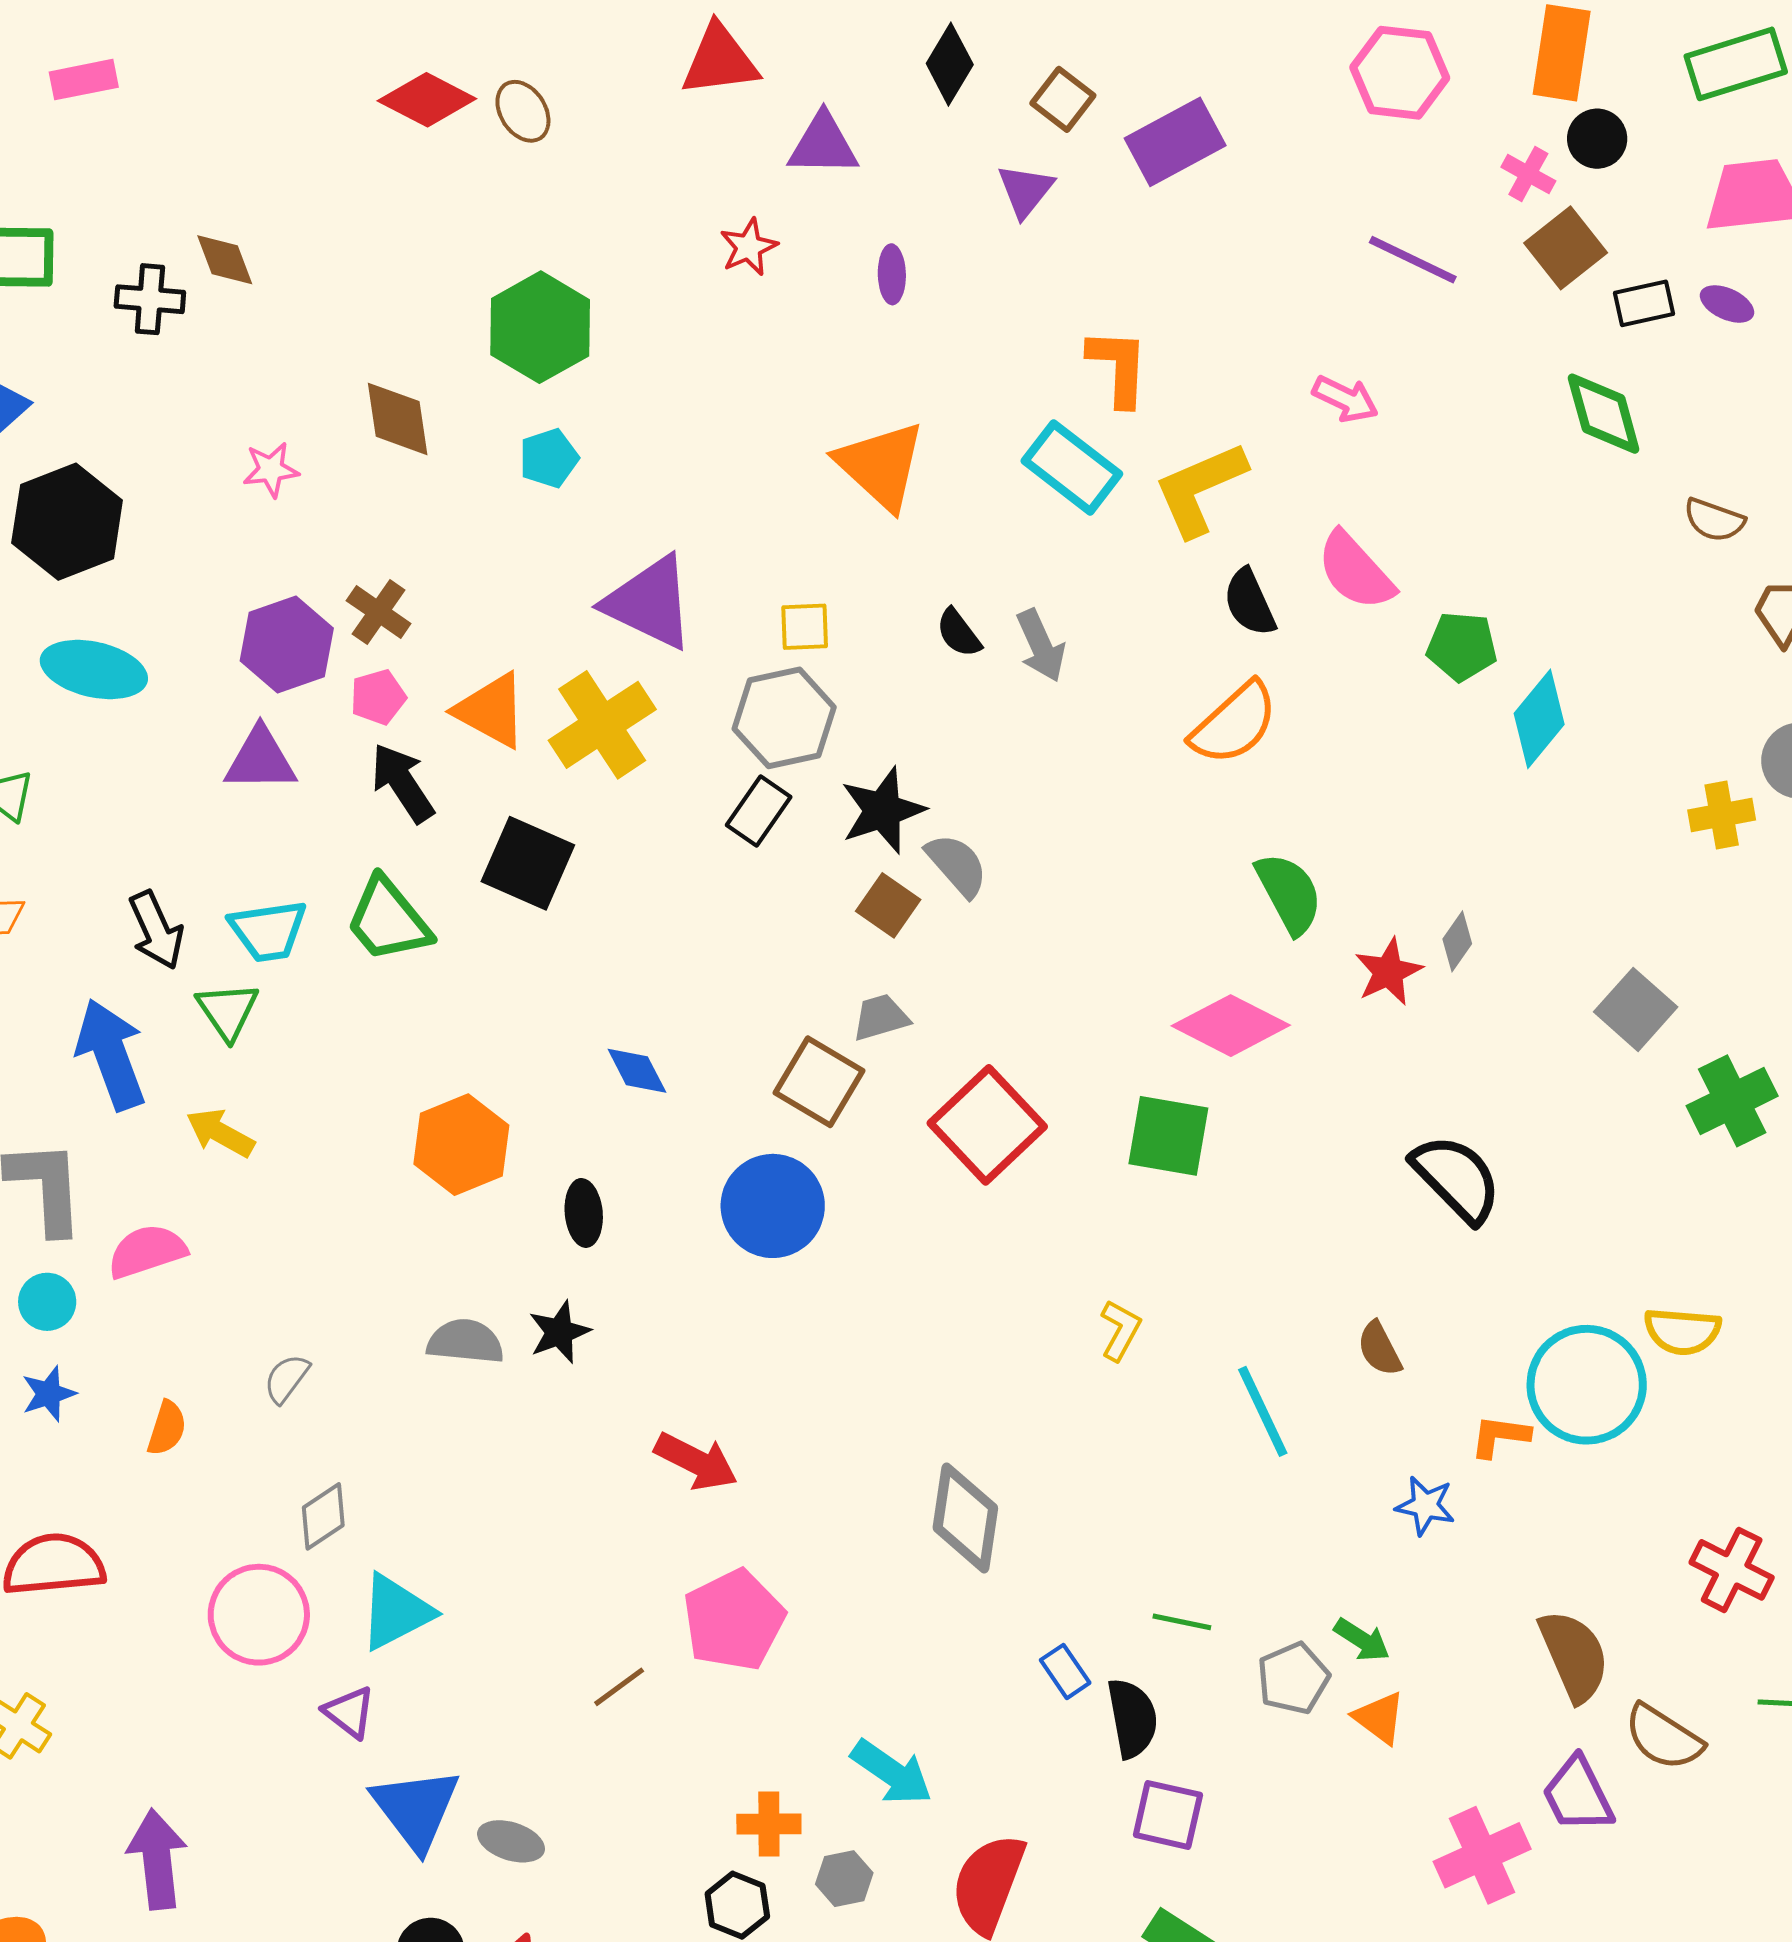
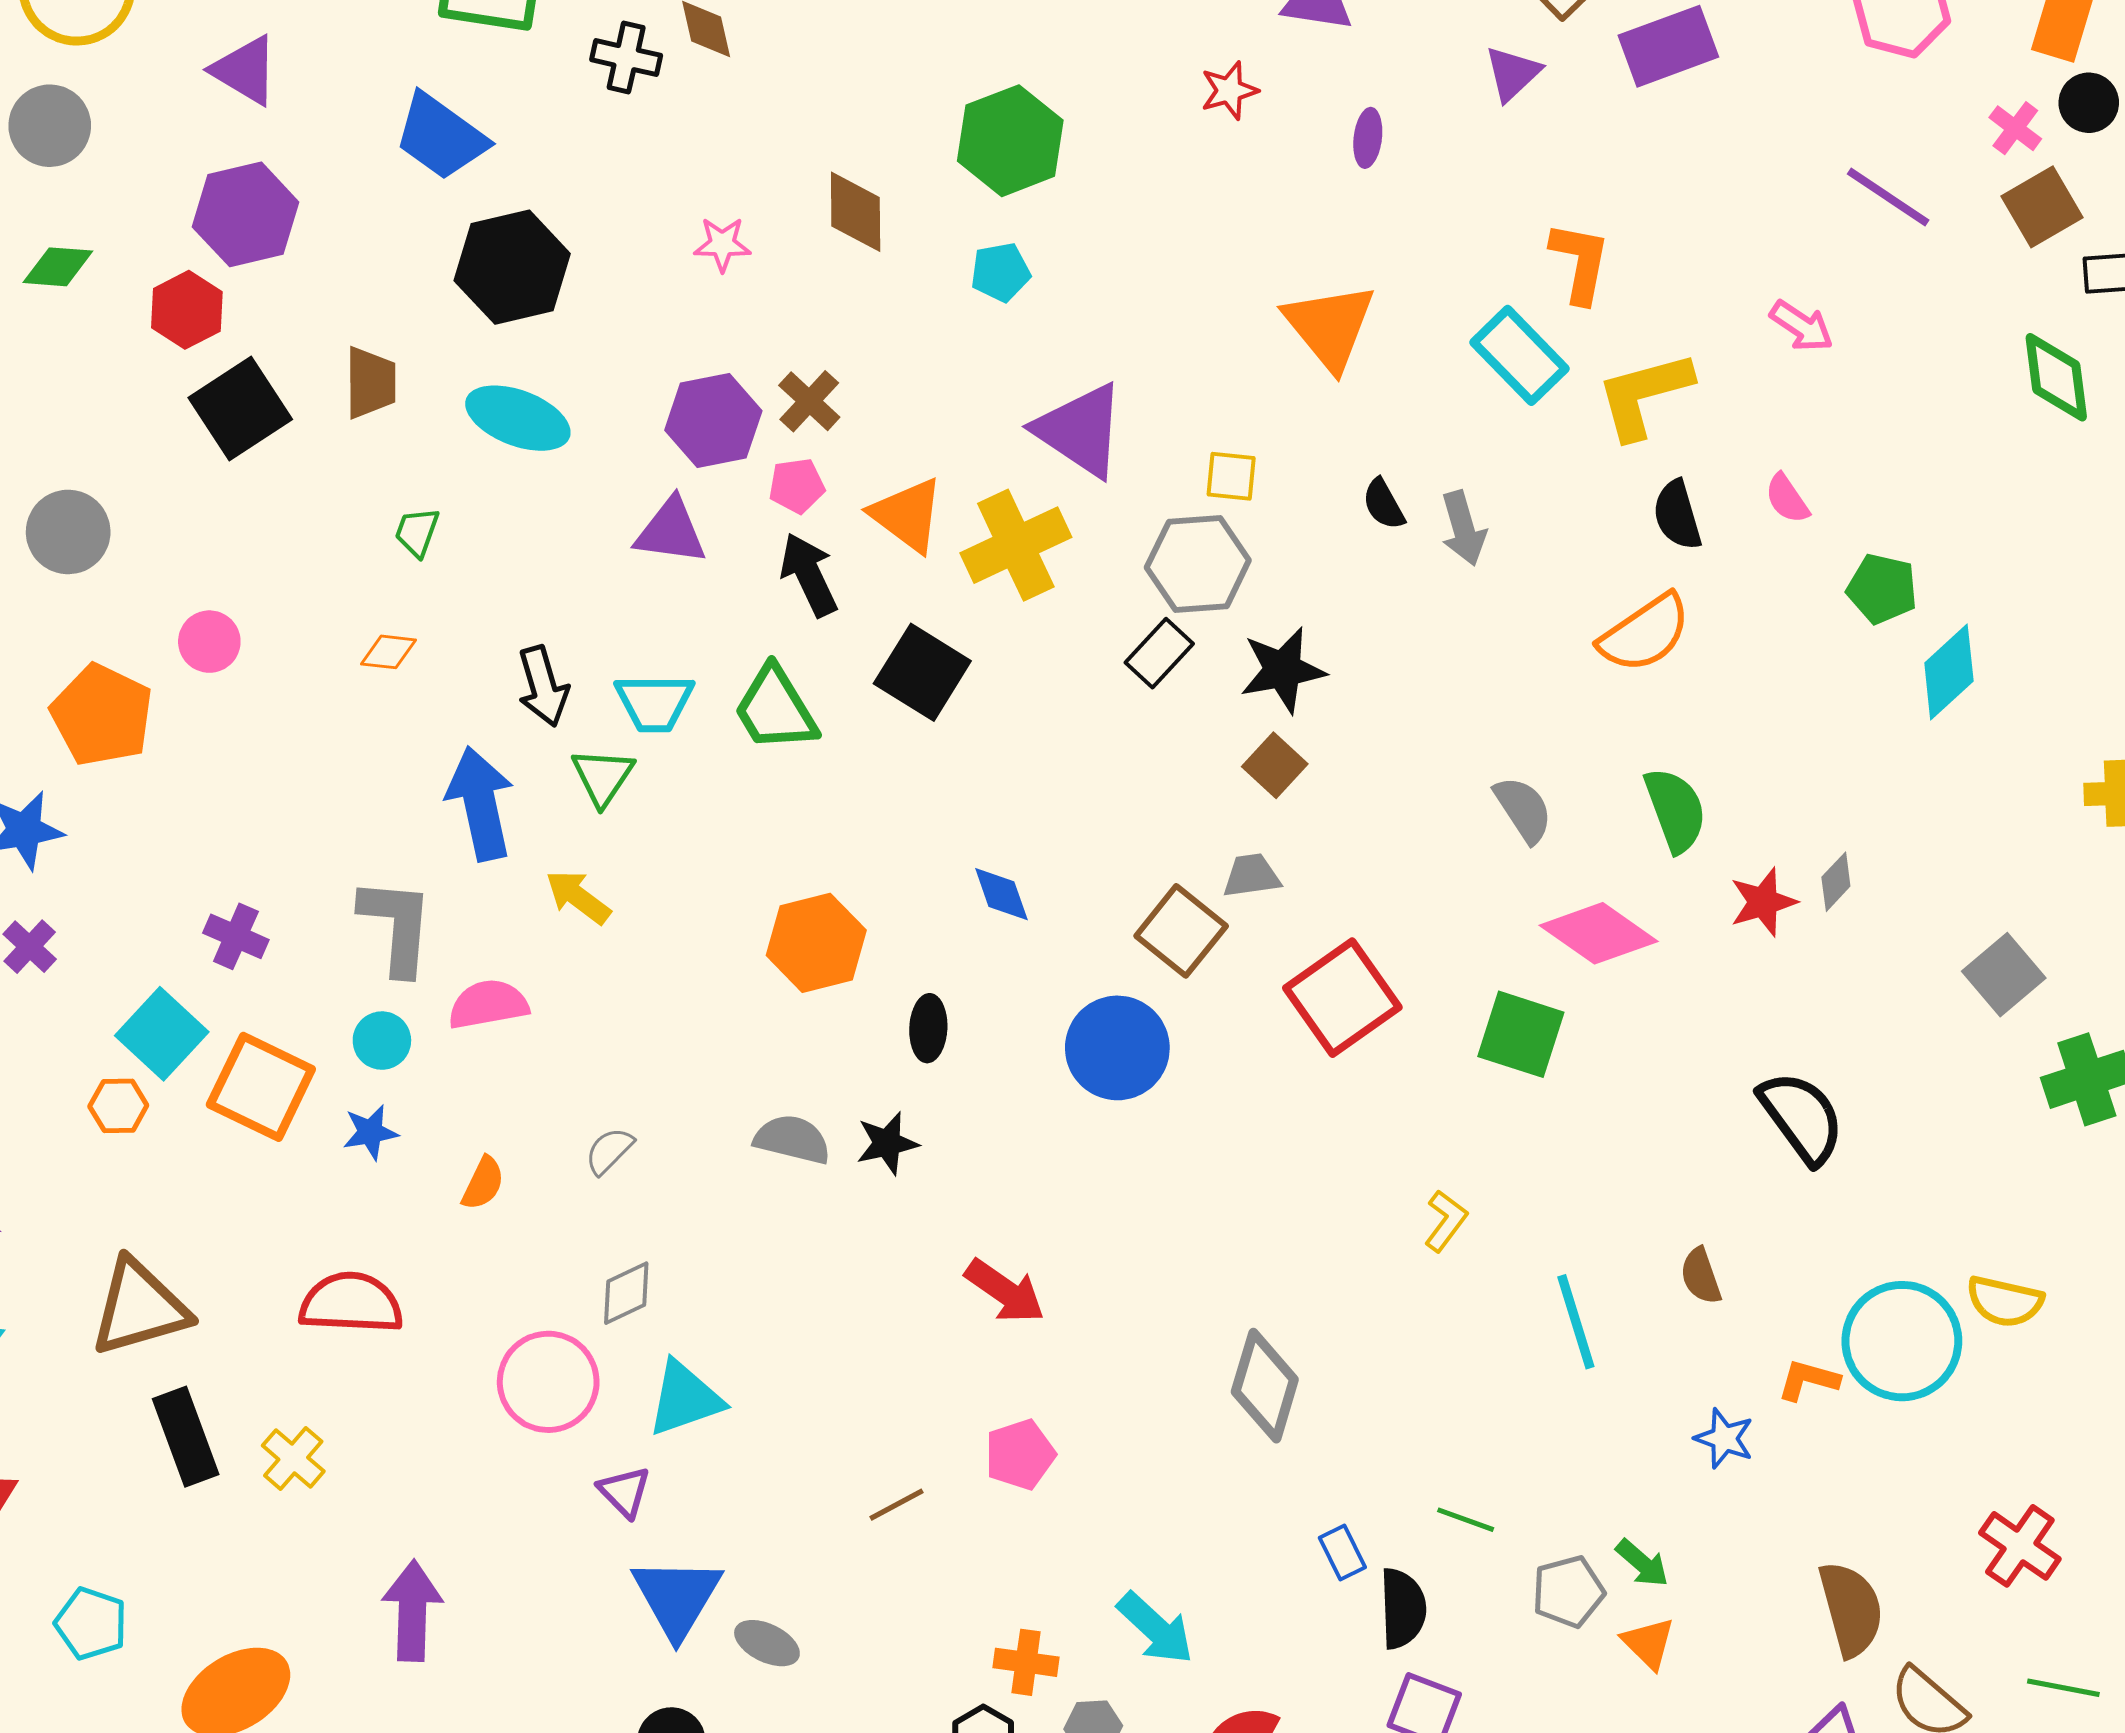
pink semicircle: (1355, 571) -> (1787, 499), size x0.6
gray semicircle: (957, 865) -> (1523, 809), moved
pink pentagon: (734, 1620) -> (1020, 1455), size x0.7

